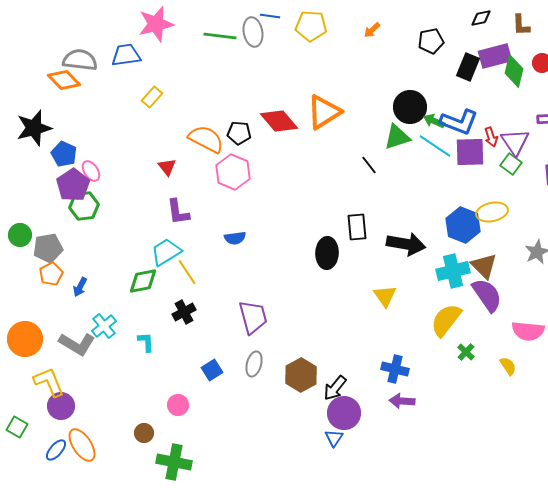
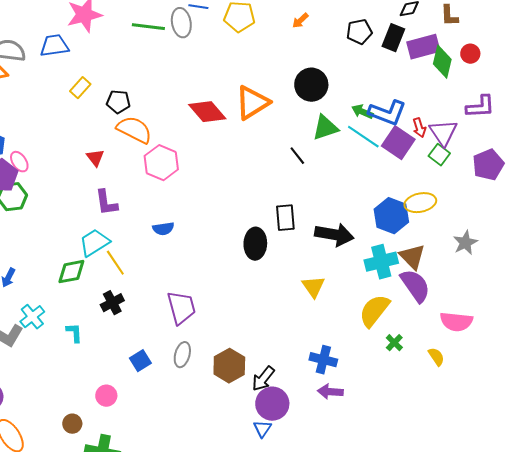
black rectangle: (468, 67) -> (393, 38), moved
black circle: (410, 107) -> (311, 85), moved
black pentagon: (239, 133) -> (118, 102), moved
purple square: (470, 152) -> (398, 143), turned 36

